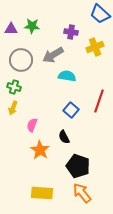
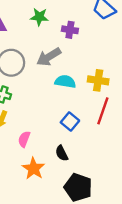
green star: (32, 26) -> (39, 17), moved
yellow cross: (95, 47) -> (98, 80), moved, turned 30

